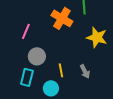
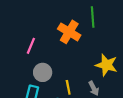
yellow star: (97, 37) -> (106, 65), moved

